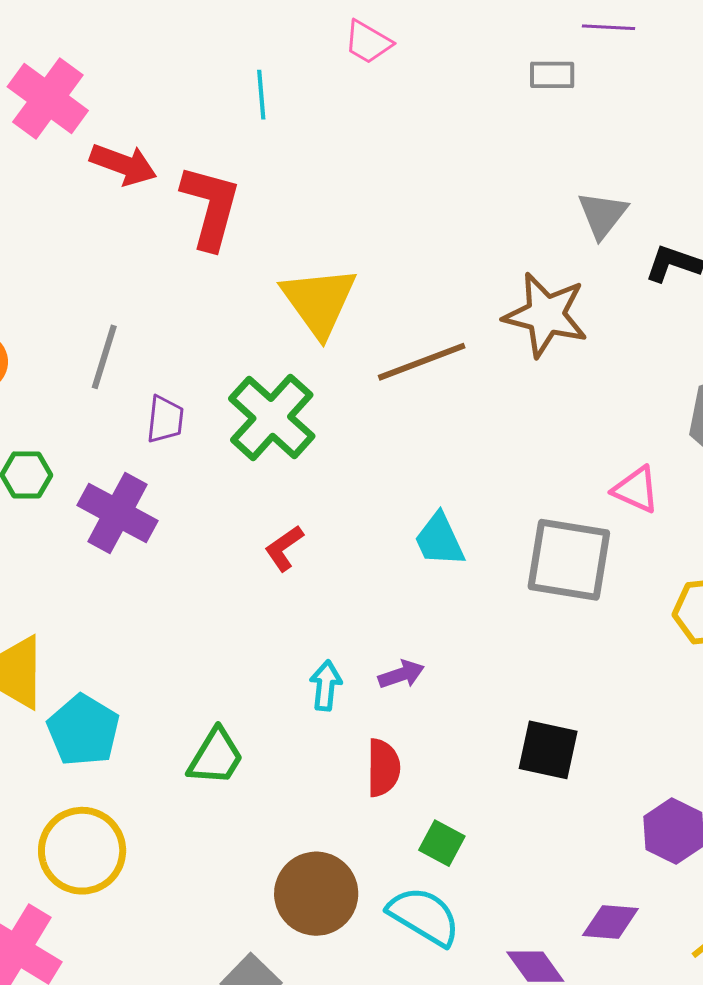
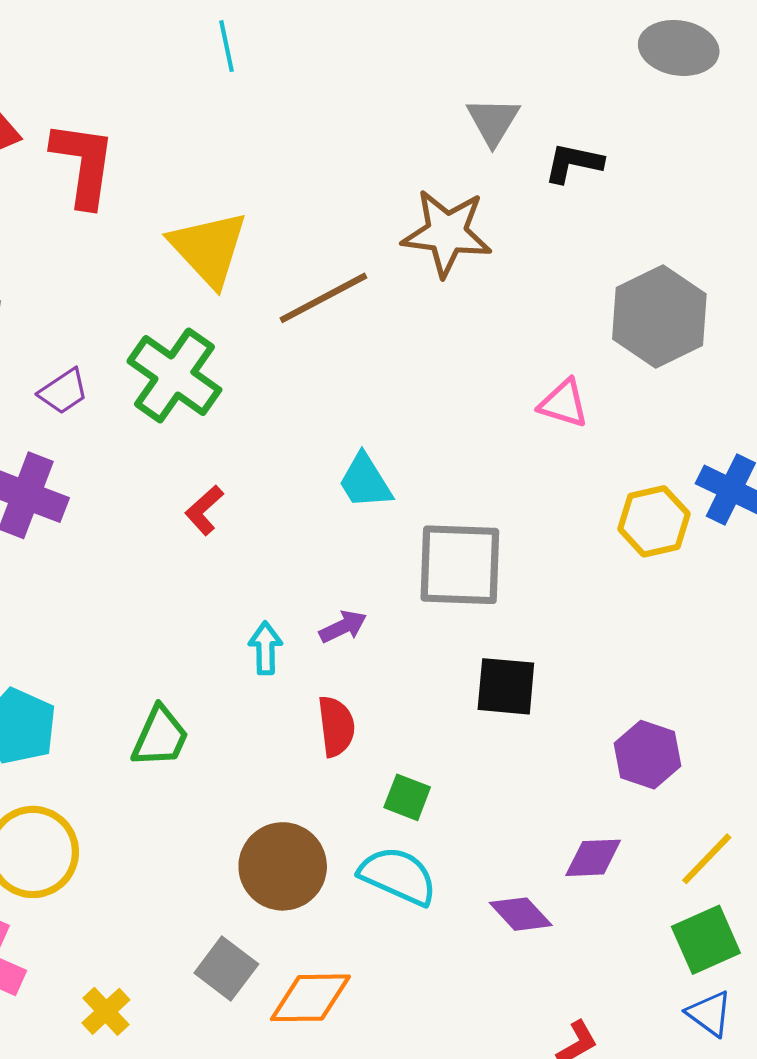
cyan line: (261, 95) -> (227, 46), moved
purple trapezoid: (165, 419) -> (63, 391), turned 57
gray square: (569, 560) -> (460, 565), moved

